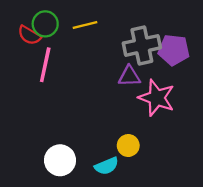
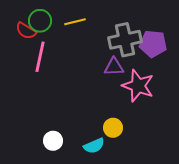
white circle: (60, 160) -> (53, 141), size x0.7

